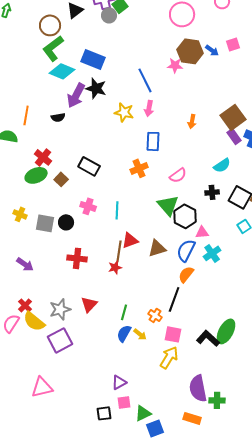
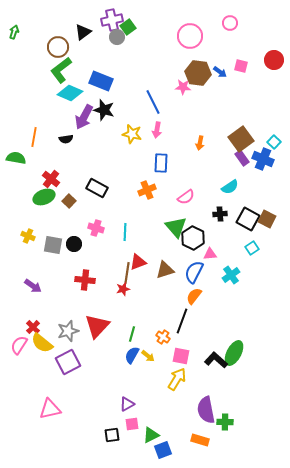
pink square: (233, 44) -> (241, 66), turned 32
cyan cross: (212, 253) -> (231, 275), moved
red triangle: (89, 304) -> (97, 326), size x1.5

